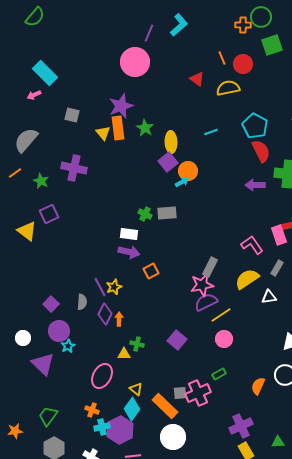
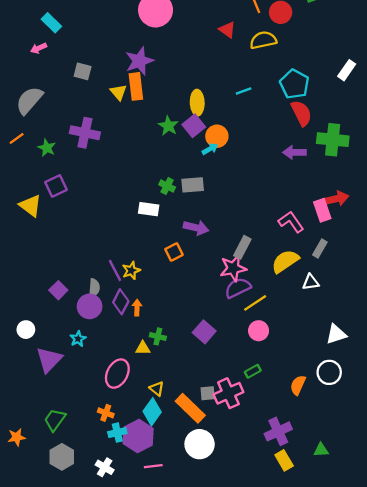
cyan rectangle: (45, 73) -> (51, 23), size x0.7
green star: (145, 128) -> (168, 126), moved
purple arrow: (129, 252) -> (196, 228), moved
purple circle: (59, 331) -> (90, 306), moved
purple triangle: (43, 364) -> (49, 360), turned 30

